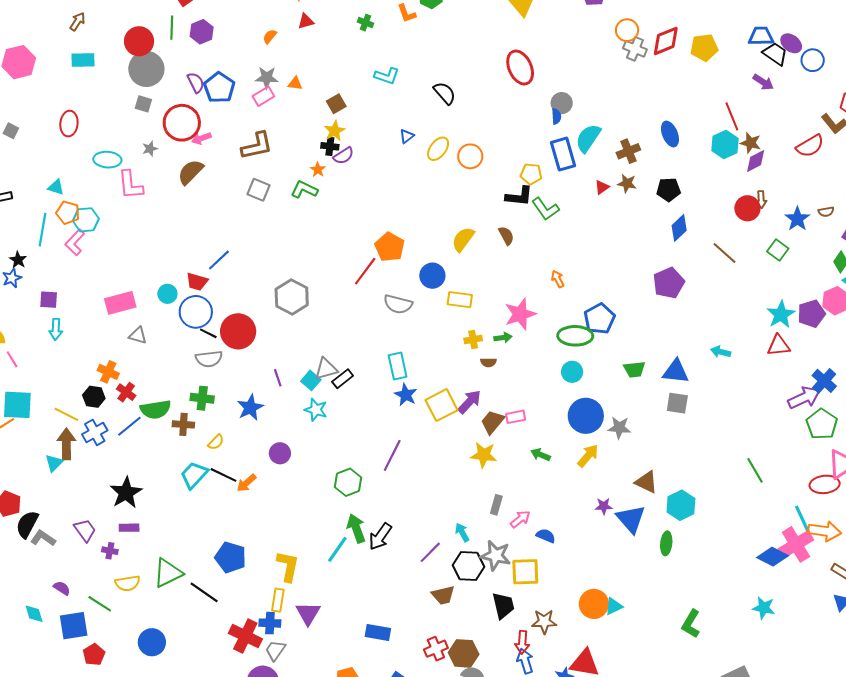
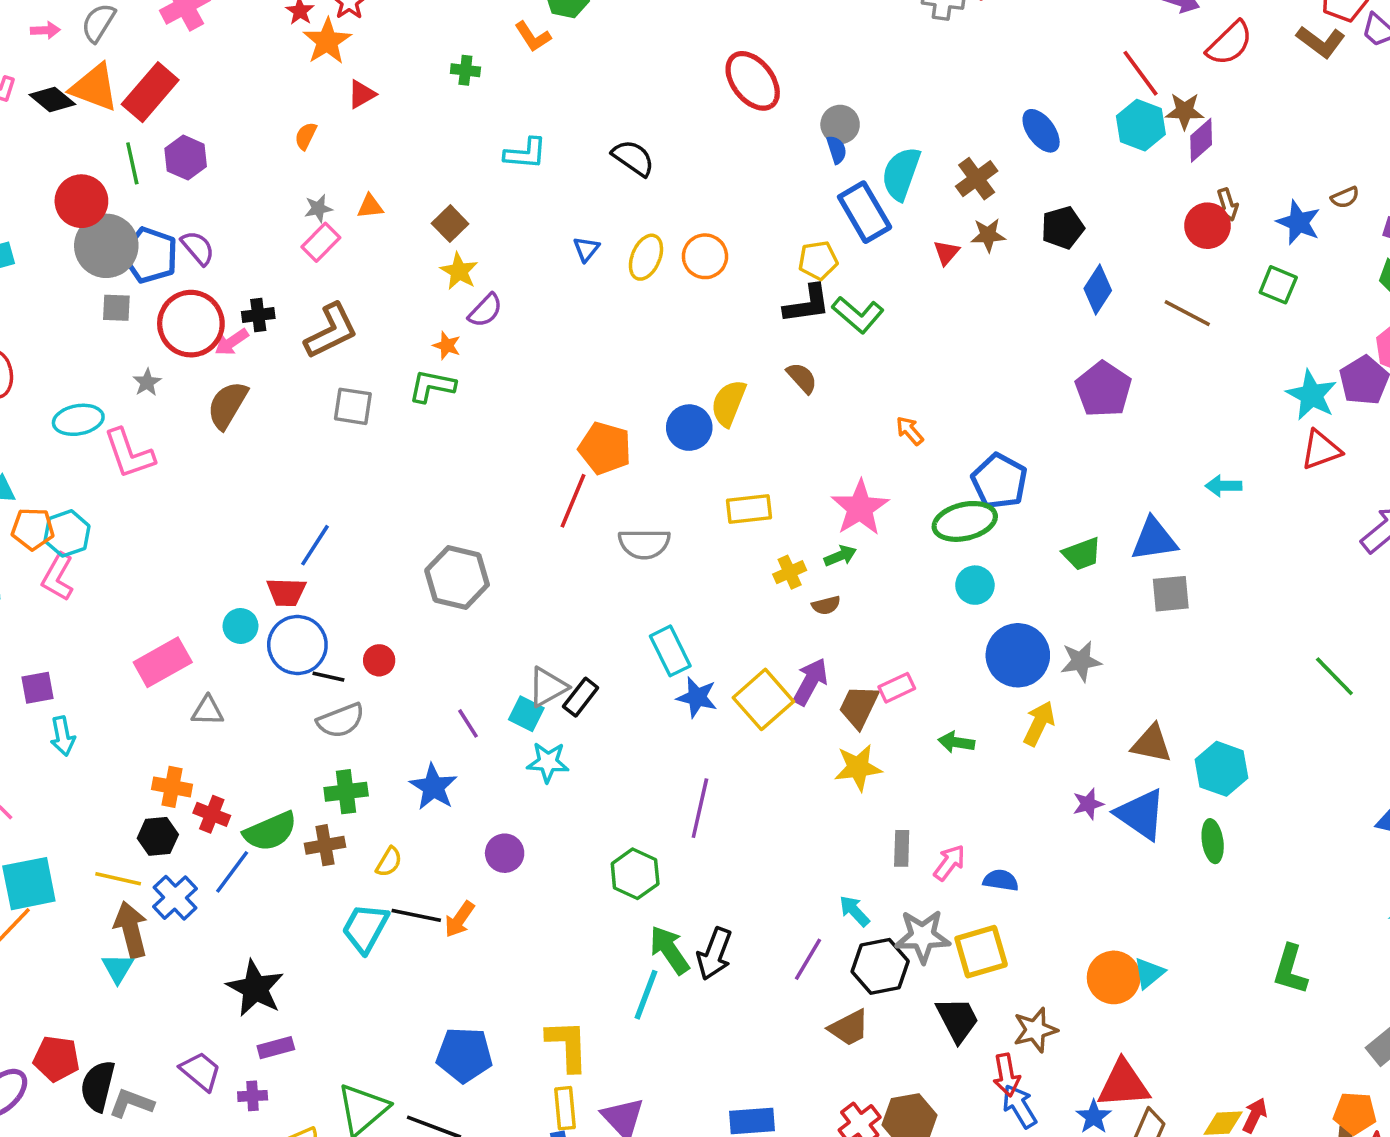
gray star: (267, 78) -> (318, 208), size x0.7
blue pentagon: (219, 88) -> (150, 255), moved
black cross: (330, 146) -> (258, 315), moved
red semicircle: (810, 146) -> (1230, 43), moved
blue circle: (432, 276) -> (689, 428), moved
red circle: (238, 331) -> (379, 660), size x0.5

